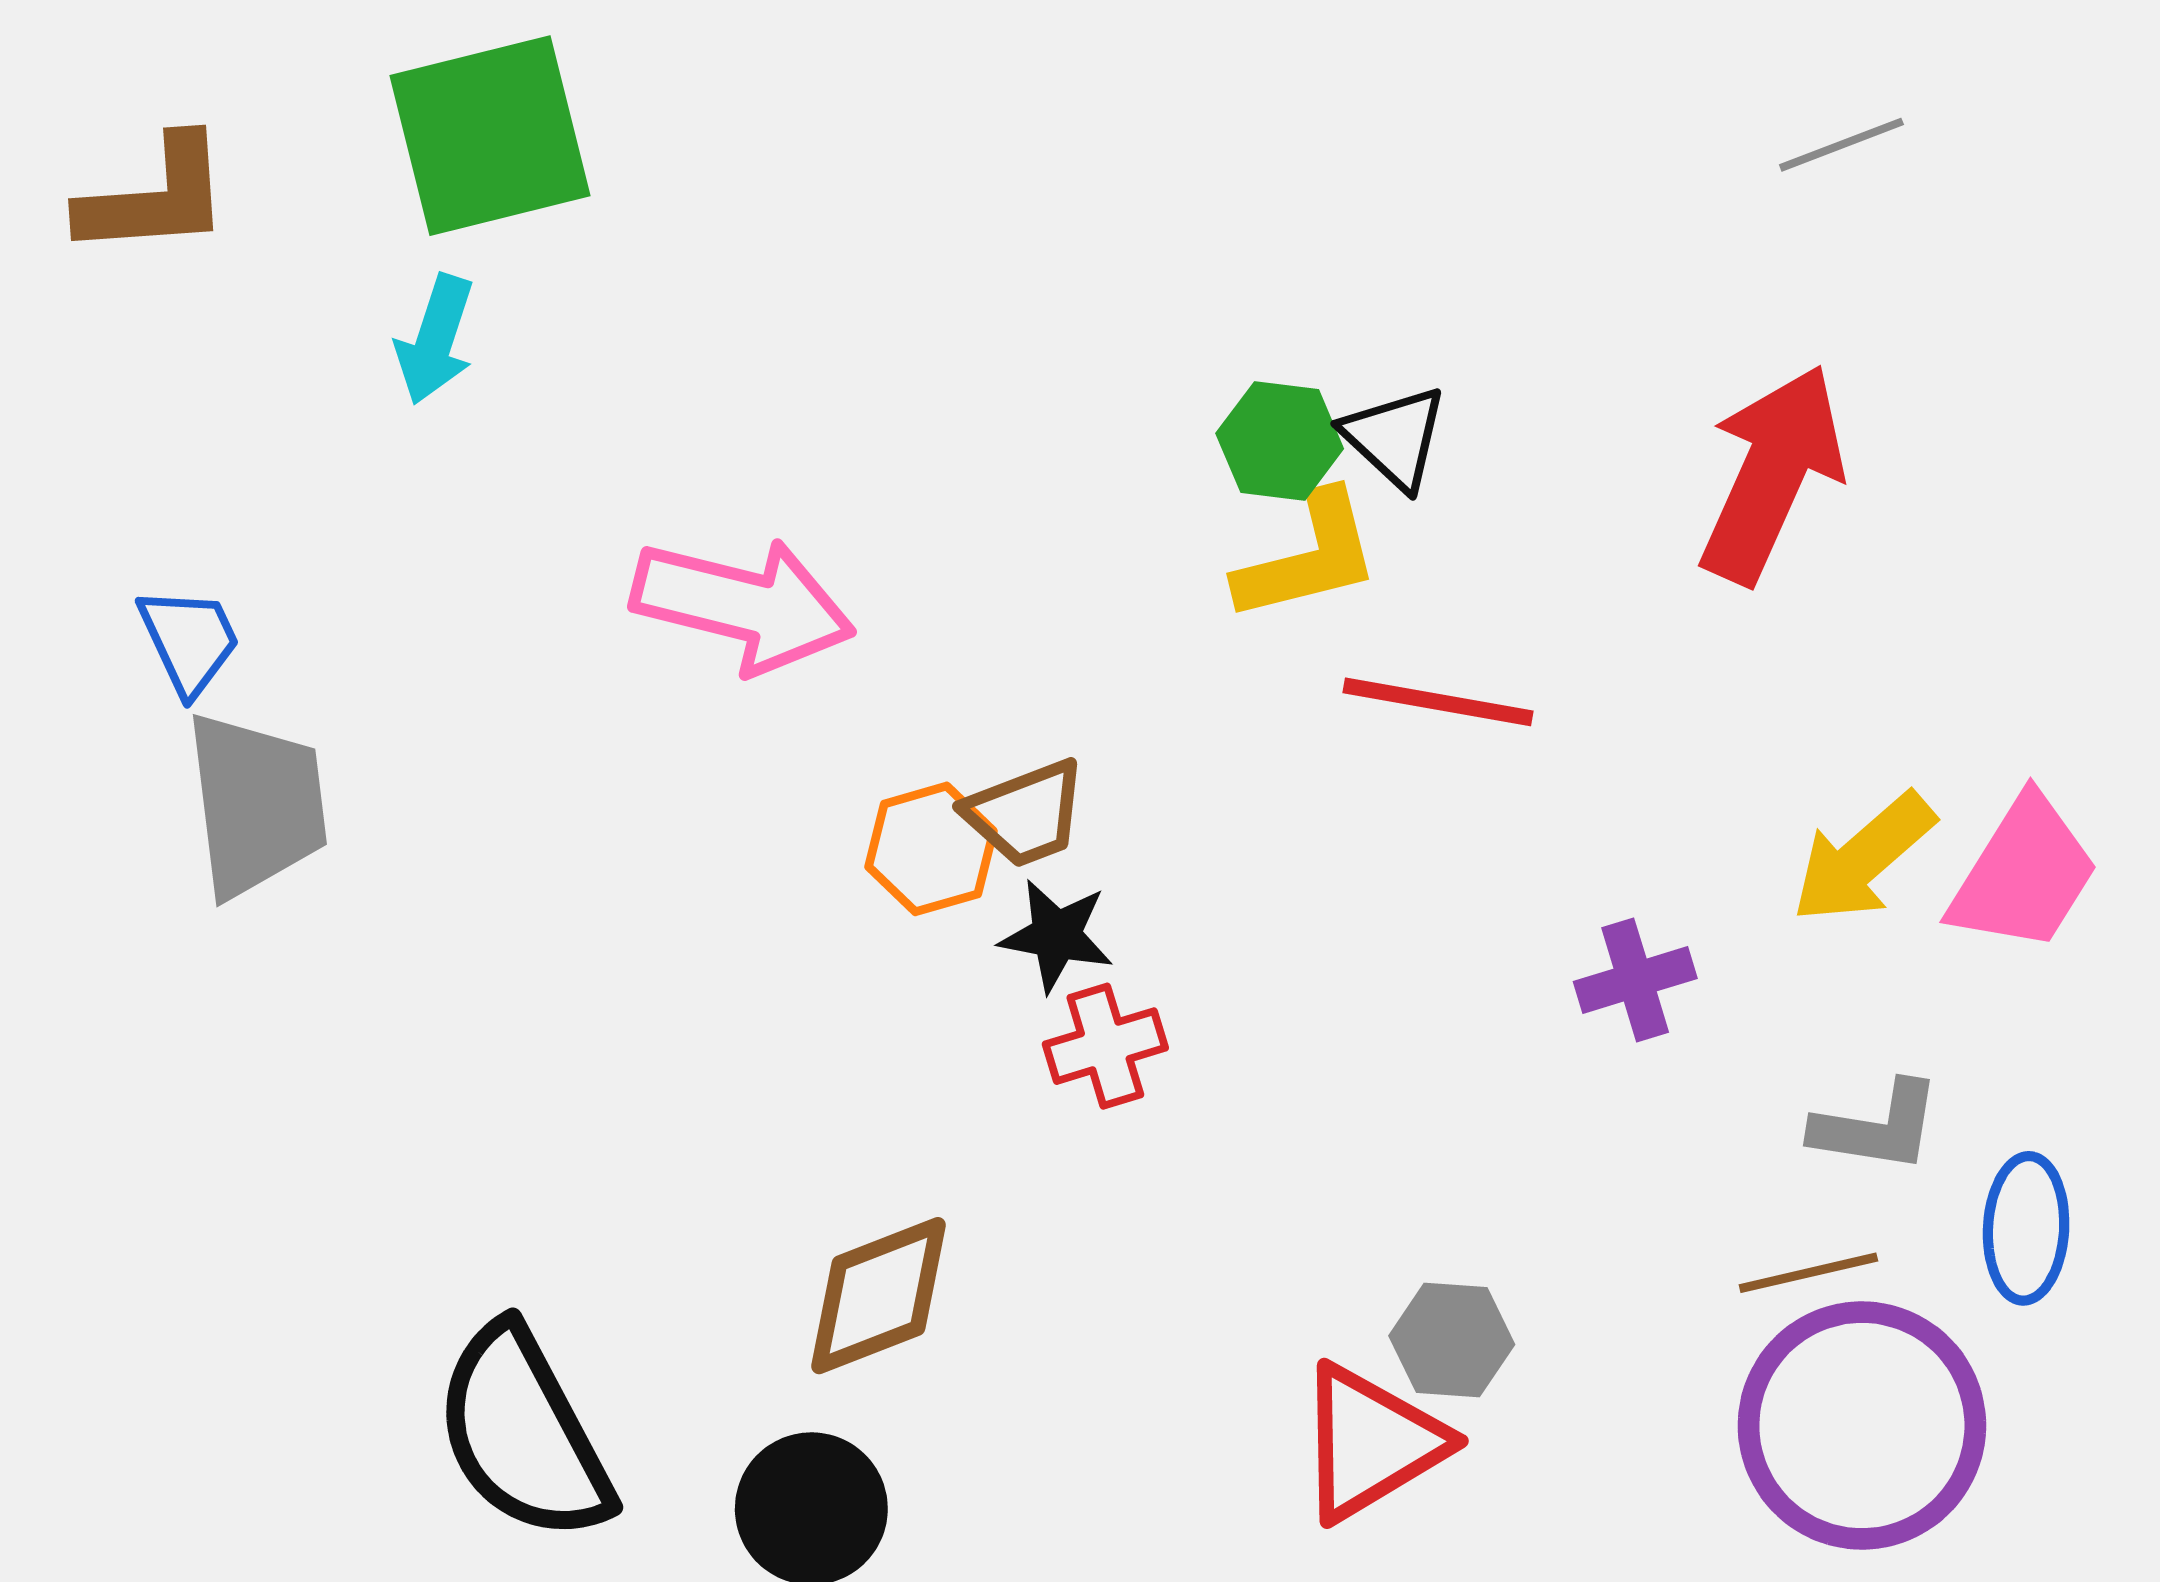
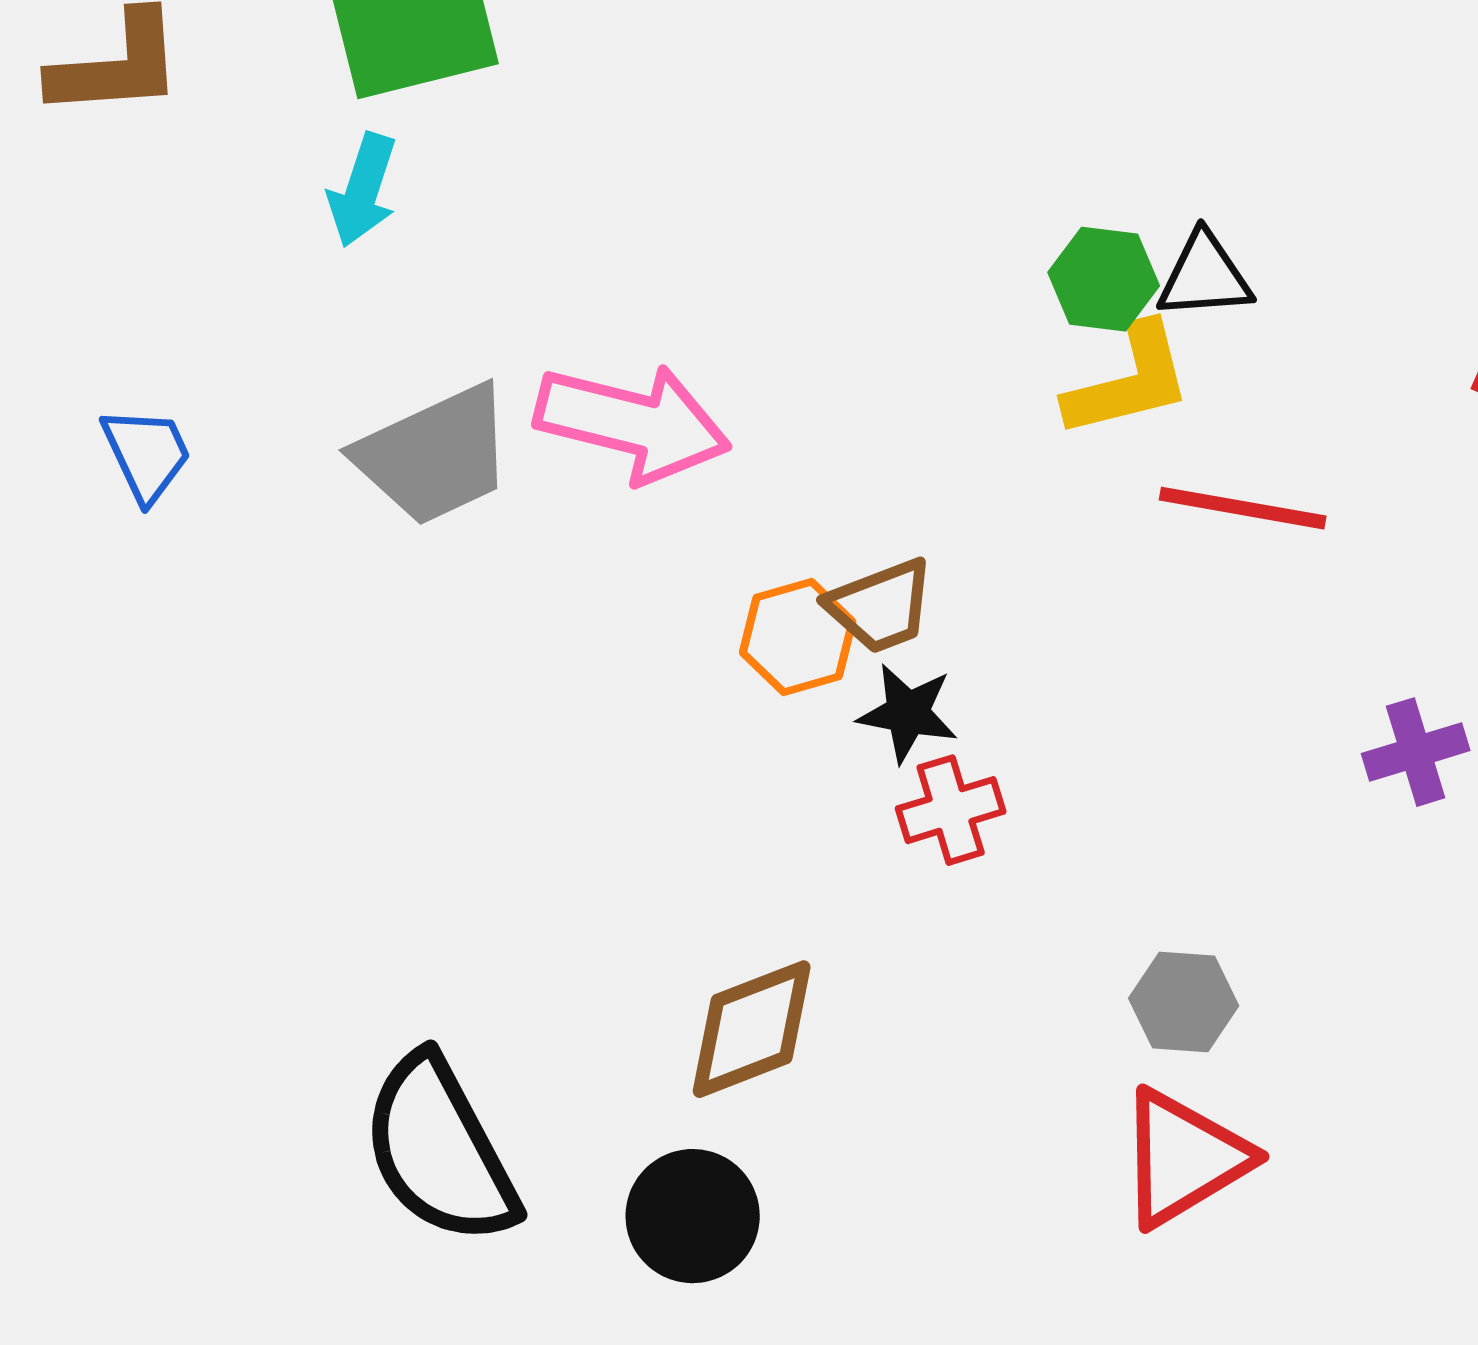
black triangle: (1395, 438) -> (1205, 276), turned -47
gray trapezoid: (256, 804) -> (435, 455), moved, turned 72
gray hexagon: (1452, 1340) -> (1184, 1002), moved

